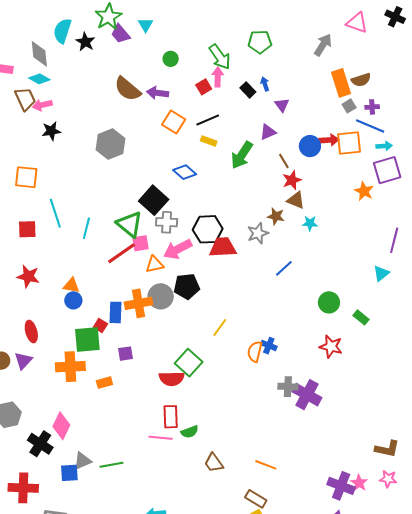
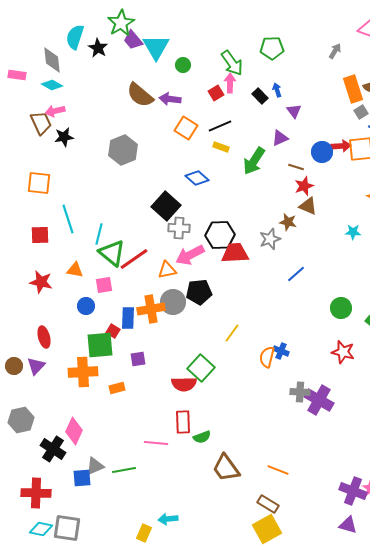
cyan triangle: (146, 25) -> (156, 47), moved, size x1.8
gray arrow: (323, 45) -> (335, 51), size x0.7
brown trapezoid: (25, 99) -> (41, 123), moved
brown line: (284, 161) -> (296, 167), turned -42
cyan star: (310, 223) -> (353, 232), moved
green triangle: (130, 224) -> (112, 253), moved
pink square: (141, 243) -> (104, 285), moved
orange triangle: (71, 285) -> (75, 270), moved
pink line: (161, 438) -> (156, 443), moved
brown trapezoid: (214, 463) -> (226, 468), size x1.4

